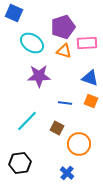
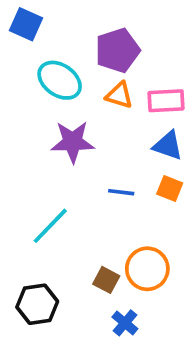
pink rectangle: (87, 43) -> (166, 101), moved
brown square: (57, 128) -> (106, 280), moved

